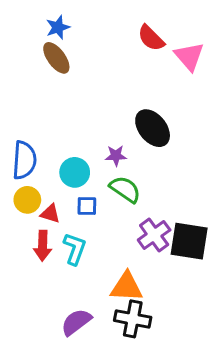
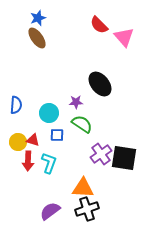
blue semicircle: (24, 160) -> (16, 105), size x0.7
yellow circle: (27, 200) -> (18, 142), moved
black cross: (133, 319) -> (87, 209), turned -30

